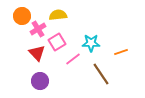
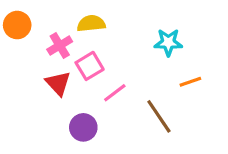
orange circle: (22, 16) -> (17, 25), moved
cyan star: (91, 43) -> (168, 42), moved
purple circle: (40, 81) -> (83, 127), moved

